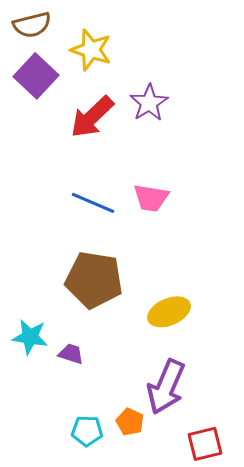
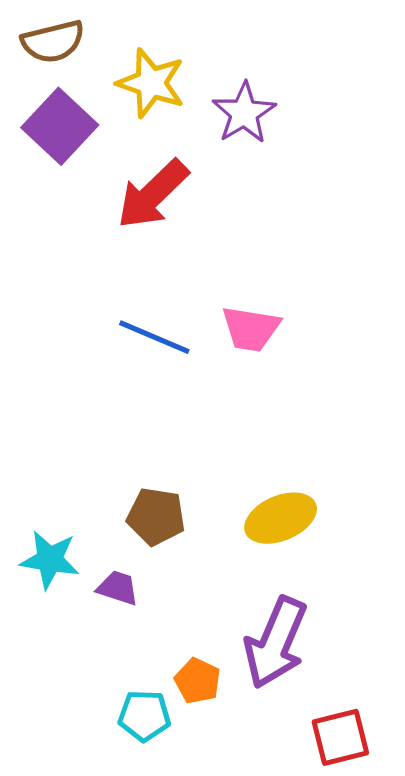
purple star: (149, 103) -> (244, 113), moved
brown pentagon: (94, 280) -> (156, 516), moved, size x0.6
orange pentagon: (130, 422) -> (198, 681), moved

